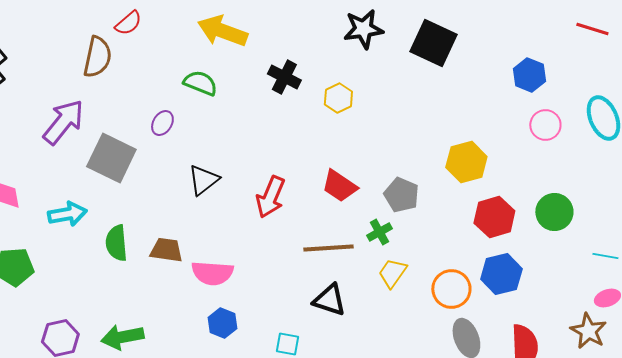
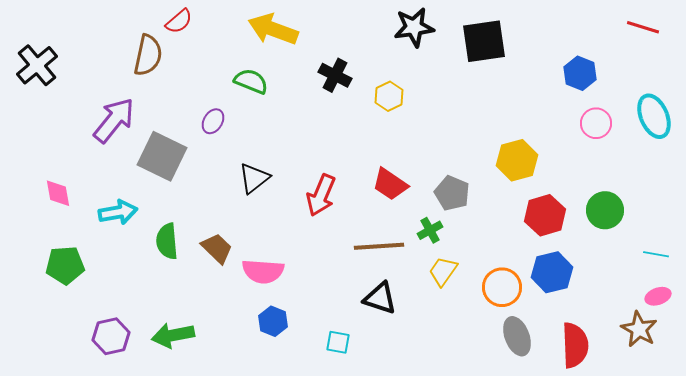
black square: (433, 43) -> (484, 41), turned -33
brown trapezoid: (166, 250) -> (217, 248), turned 36

